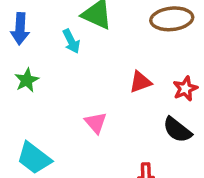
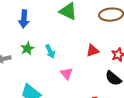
cyan arrow: (71, 41) -> (50, 51), moved

